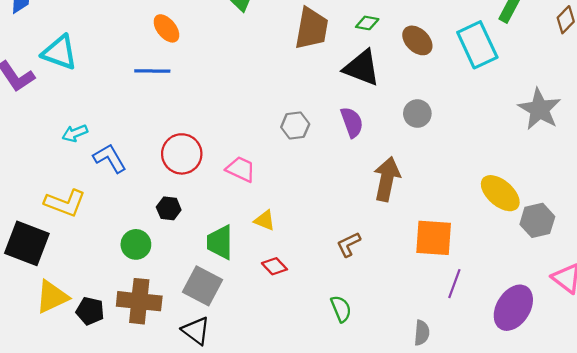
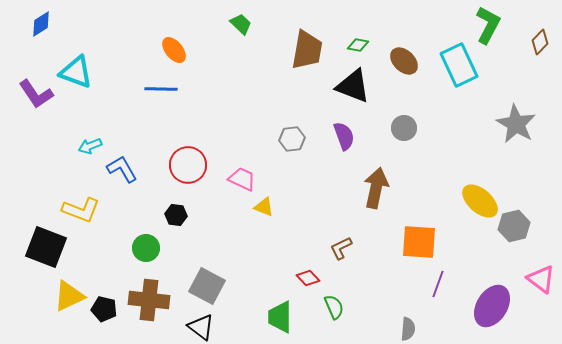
yellow triangle: (265, 220) -> (264, 207), moved
green trapezoid: (220, 242) -> (280, 317), moved
red diamond: (274, 266) -> (308, 278), moved

